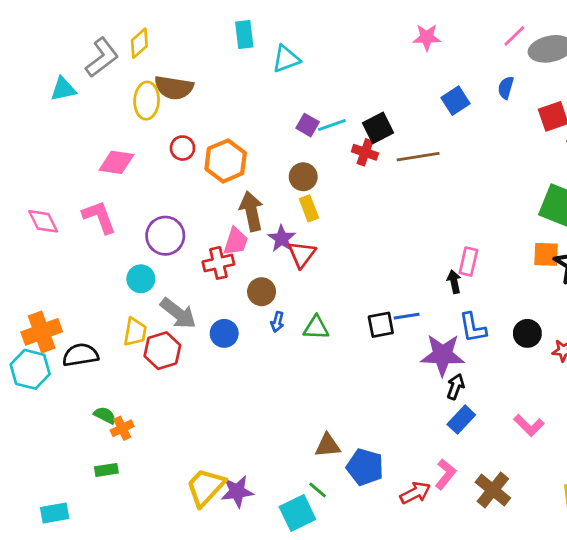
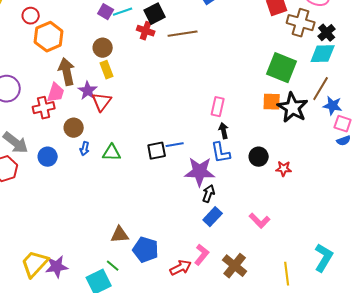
red circle: (182, 148) -> (31, 16), moved
black arrow: (454, 282) -> (224, 131), moved

